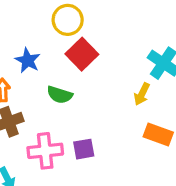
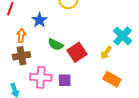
red square: (82, 54) -> (77, 52), moved

